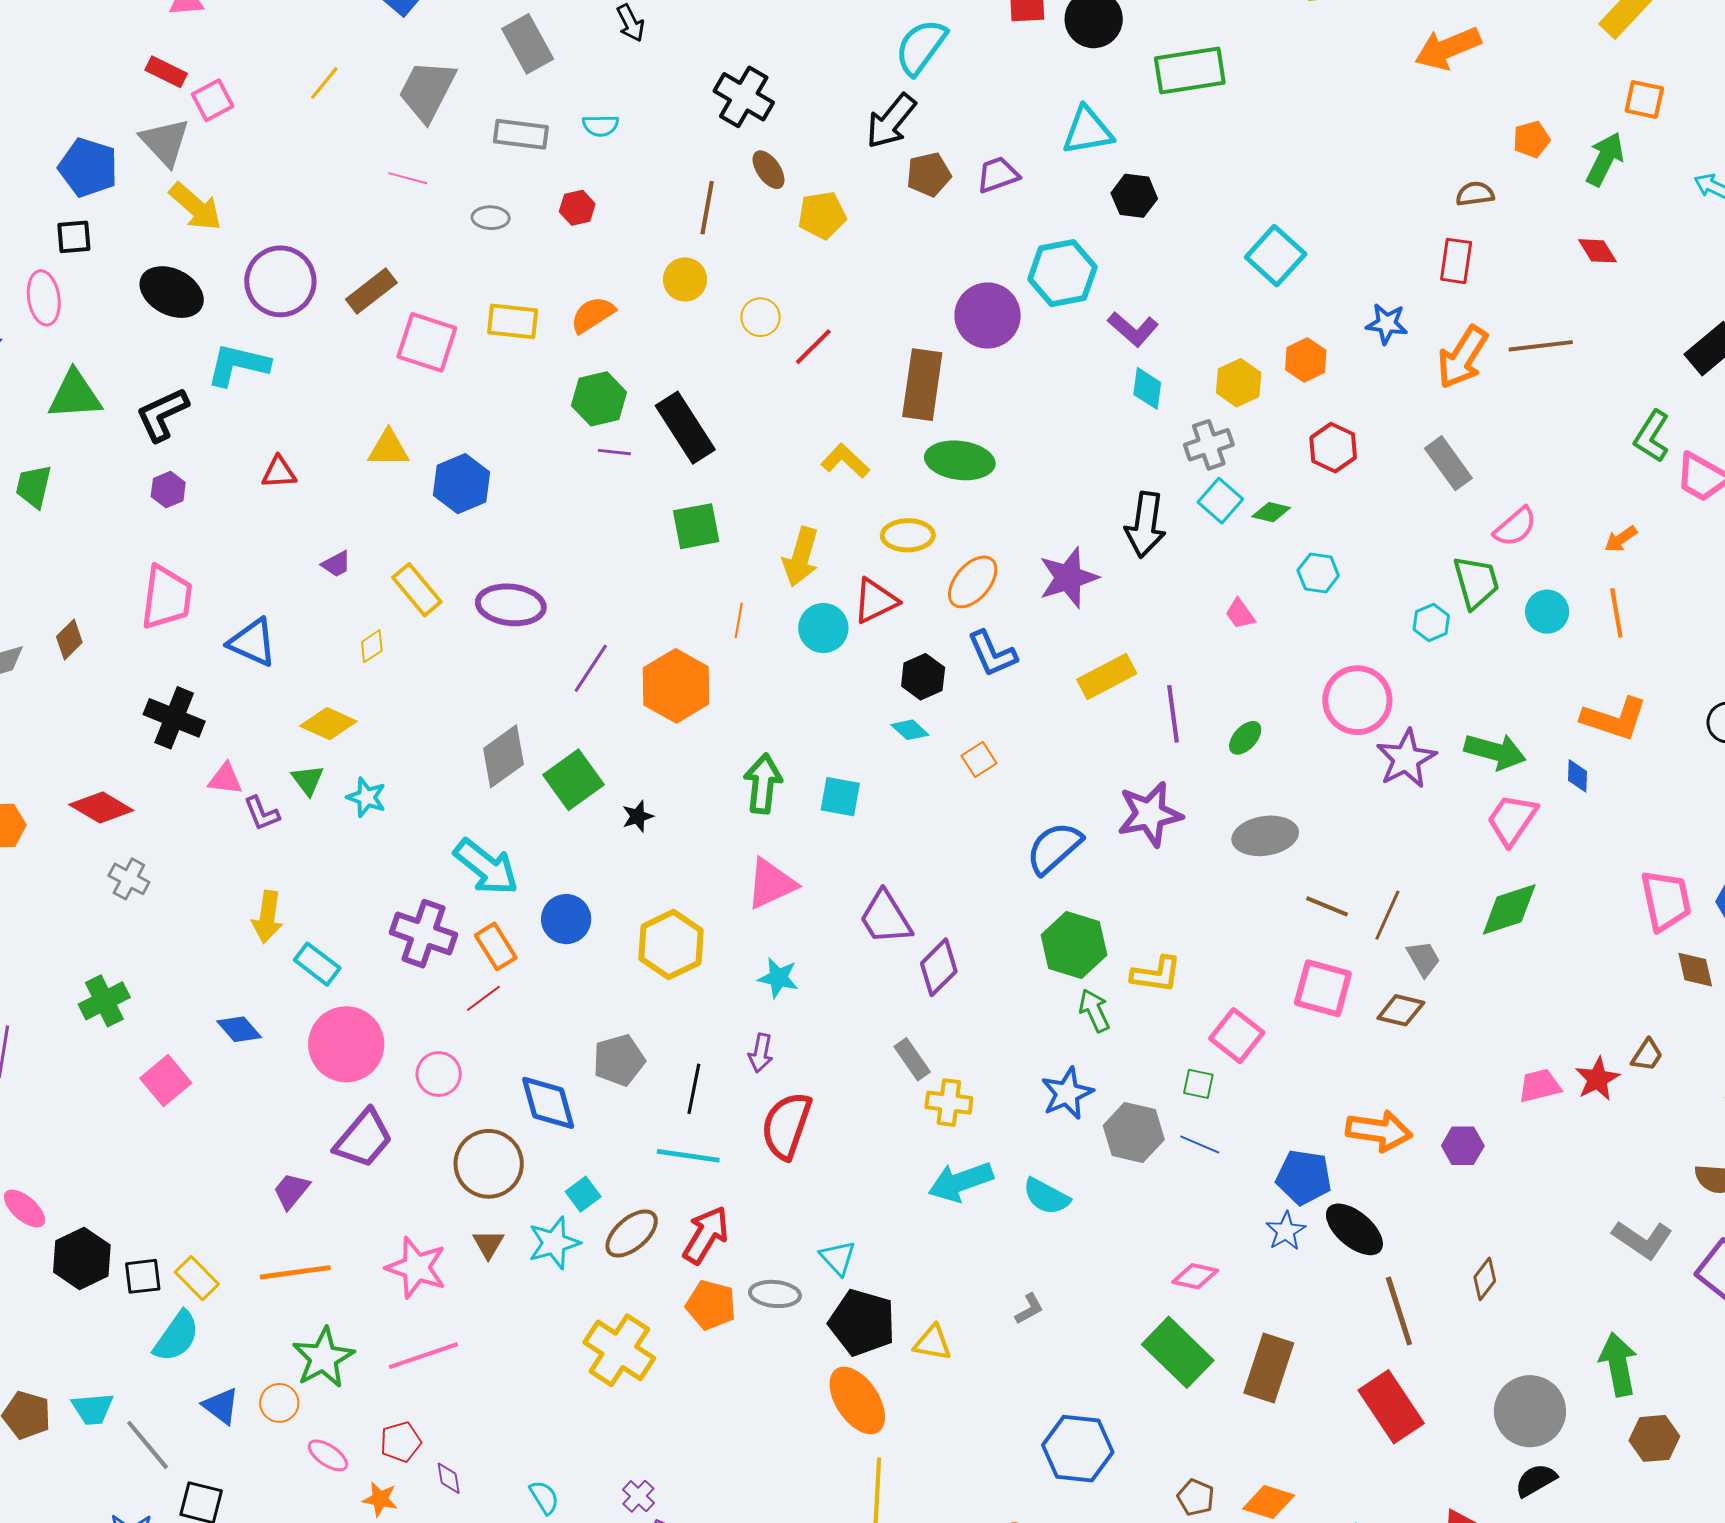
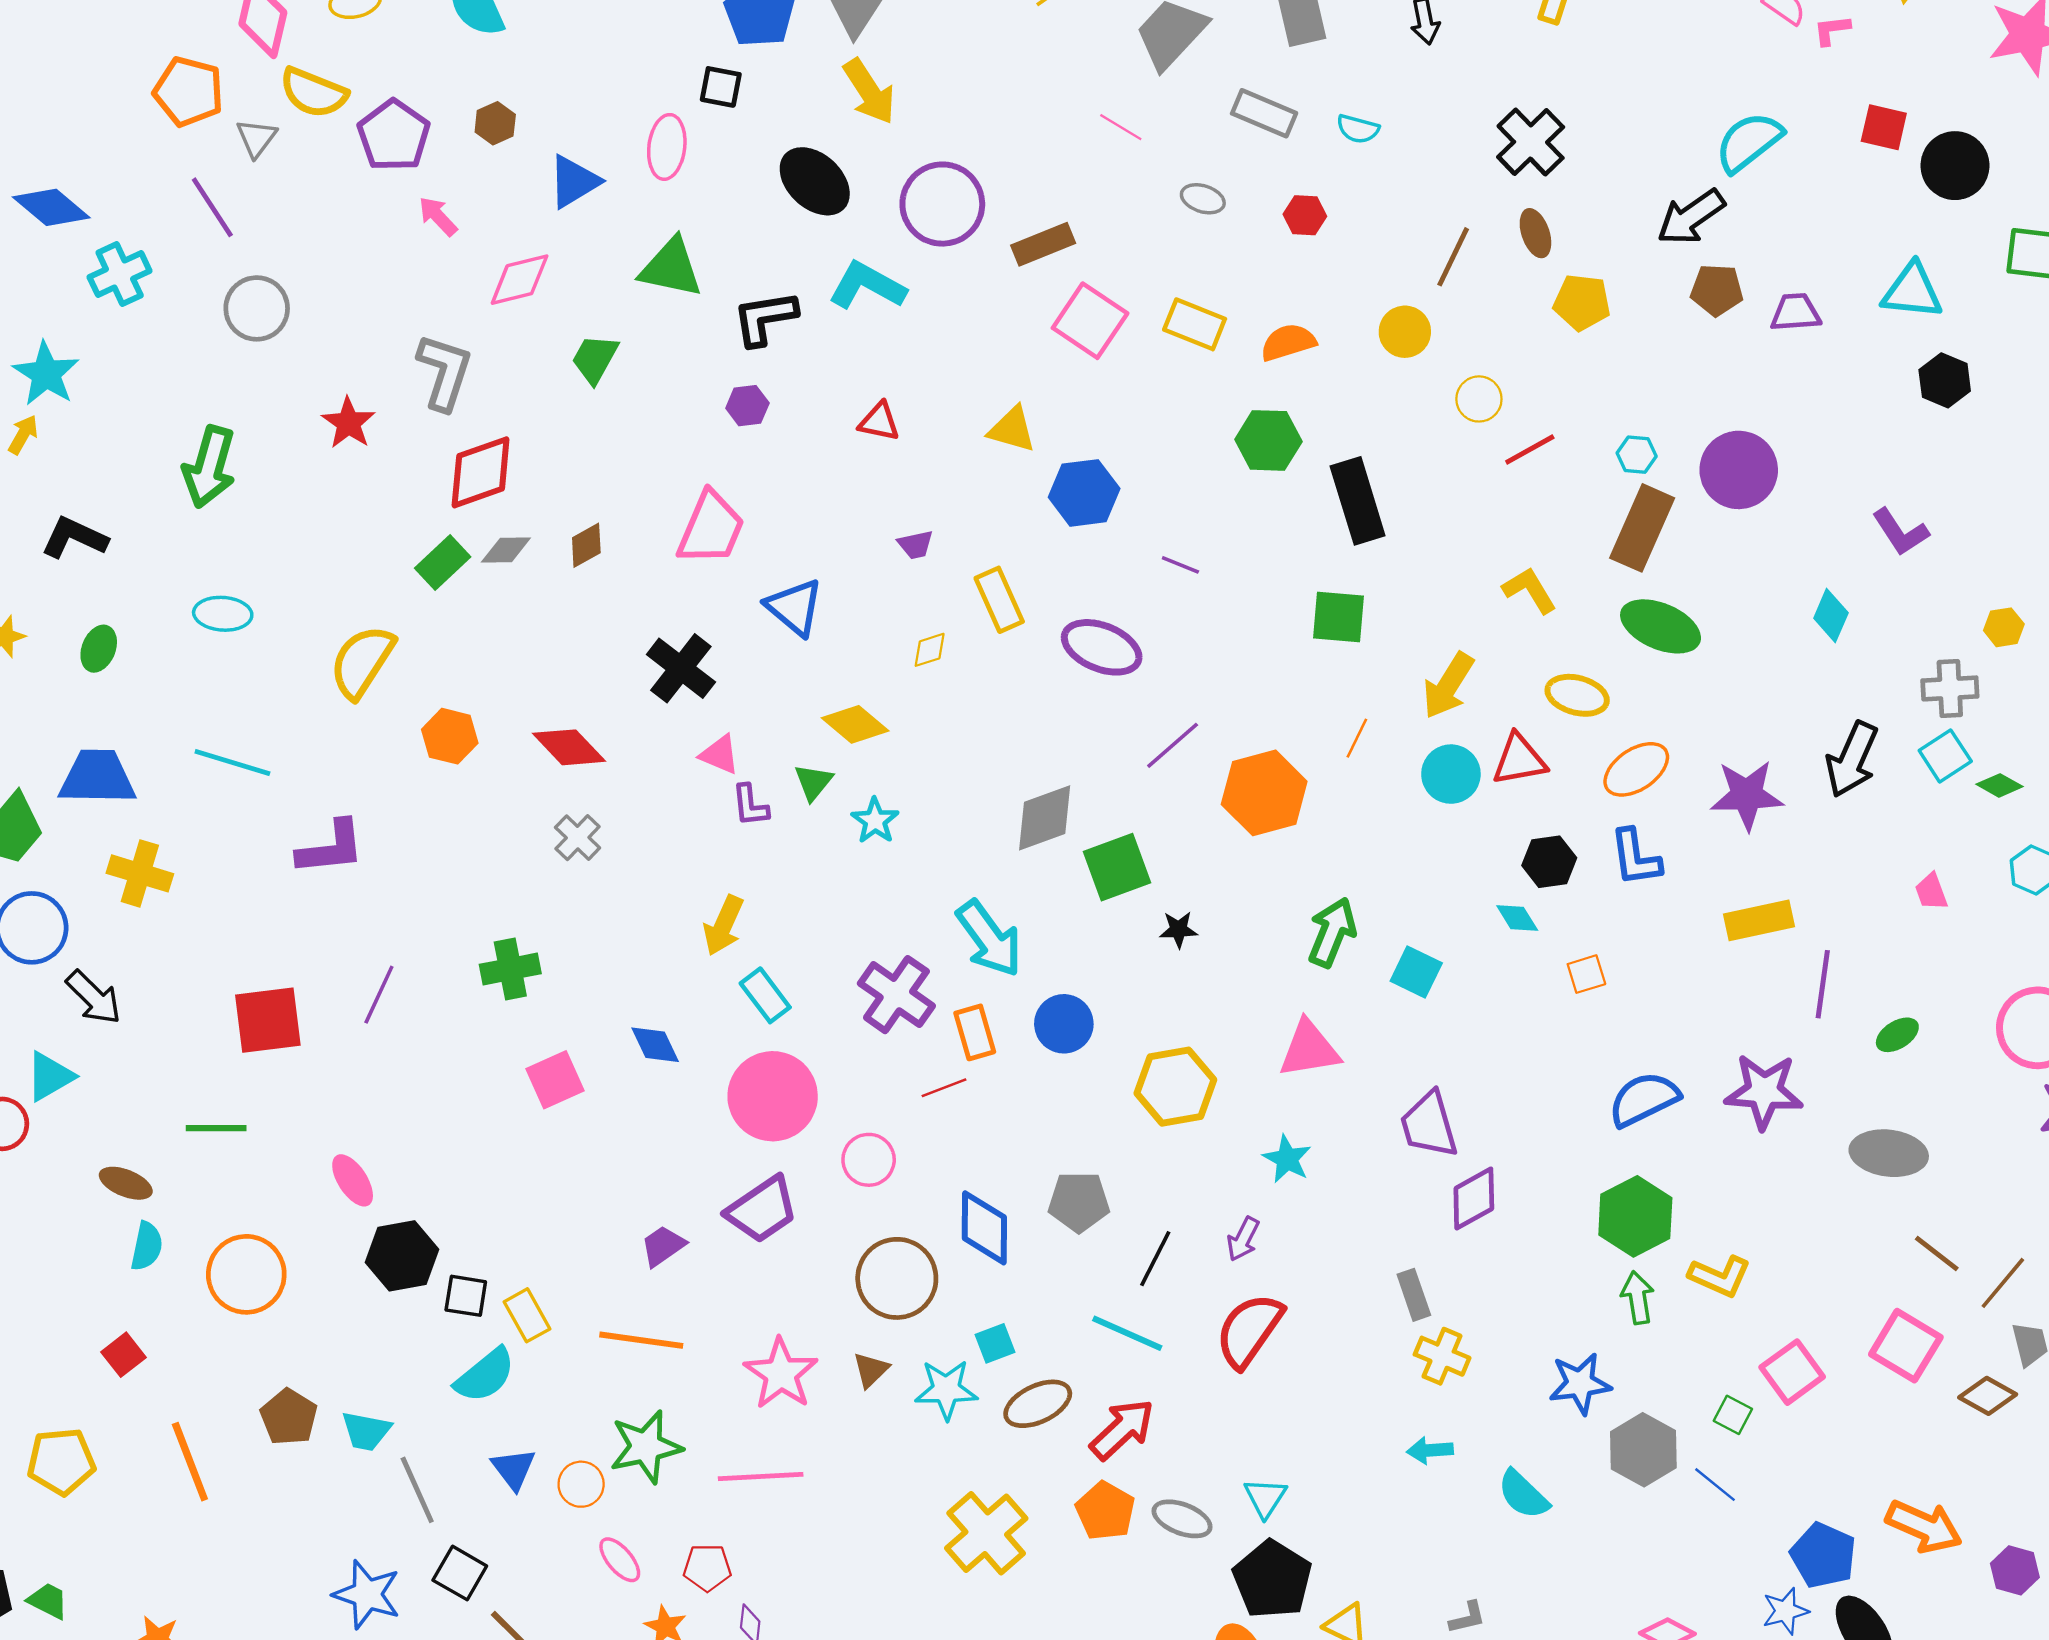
cyan hexagon: (1062, 273) -> (1637, 455), moved, size x0.5
yellow hexagon: (1239, 383) -> (2004, 627), size x0.7
cyan diamond: (1147, 388) -> (1831, 615), moved
purple line: (614, 452) -> (1180, 565), moved
cyan arrow: (961, 1182) -> (1430, 1450), size x0.6

